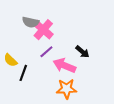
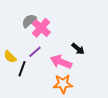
gray semicircle: (31, 22) -> (29, 21), turned 126
purple line: (46, 52) -> (35, 52), moved

